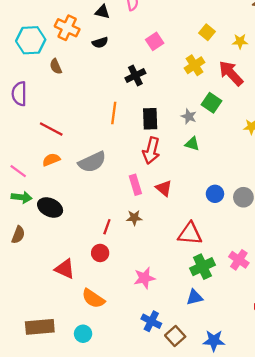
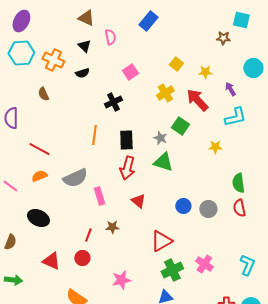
black triangle: (102, 12) -> (84, 46), turned 32
cyan hexagon: (31, 40) -> (21, 53), moved
green triangle: (192, 144) -> (163, 162), size x1.5
pink rectangle: (135, 185) -> (99, 196), moved
green arrow: (22, 197) -> (13, 280), moved
red triangle: (190, 234) -> (161, 241), turned -35
red triangle: (65, 269) -> (51, 261), moved

